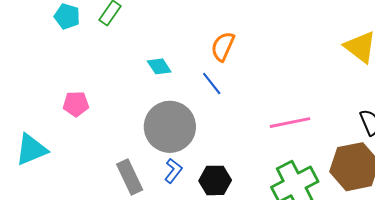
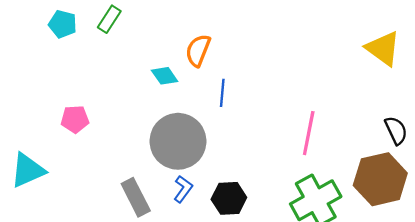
orange semicircle: (223, 46) -> (198, 50), moved
blue line: (212, 83) -> (222, 93), turned 45
pink line: (290, 123) -> (309, 133), turned -66

